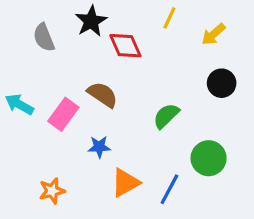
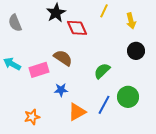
yellow arrow: (213, 34) -> (131, 21), turned -63
gray semicircle: (44, 38) -> (15, 23), moved
pink rectangle: (63, 114) -> (39, 70), turned 36
blue line: (169, 189) -> (104, 105), moved

